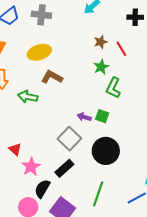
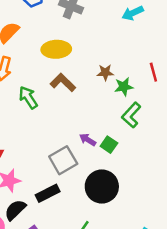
brown star: (101, 42) -> (105, 72), moved
green arrow: (28, 97) -> (28, 98), turned 30

